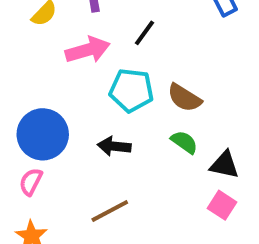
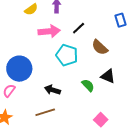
brown semicircle: (184, 98) -> (100, 47), moved
black arrow: (114, 146) -> (52, 90), moved
black triangle: (224, 165) -> (108, 76), moved

